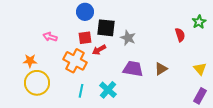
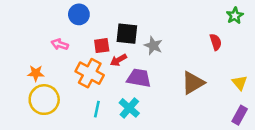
blue circle: (85, 12) -> (79, 14), moved
green star: (199, 22) -> (235, 16), moved
purple trapezoid: (133, 69) -> (139, 78), moved
brown triangle: (161, 69) -> (193, 83), size x1.5

